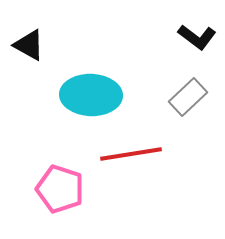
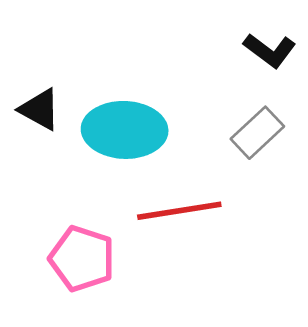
black triangle: (29, 45) -> (40, 109), moved

